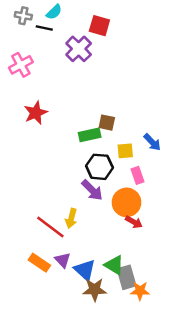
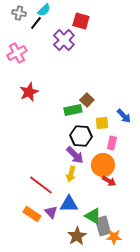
black line: (44, 28) -> (36, 23), turned -64
brown square: (107, 123) -> (87, 100), turned 32
pink rectangle: (138, 175) -> (112, 143), turned 32
yellow arrow: (71, 218) -> (71, 174), moved
blue triangle: (85, 270) -> (69, 204), moved, turned -42
brown star: (95, 290) -> (77, 236), turned -30

